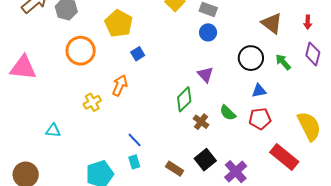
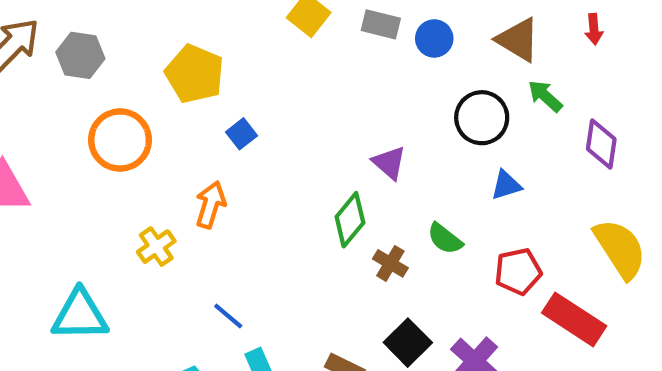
blue circle: (208, 32) -> (434, 38), moved
purple diamond: (313, 54) -> (601, 144), moved
green arrow: (283, 62) -> (545, 96), moved
red pentagon: (260, 119) -> (518, 271), moved
cyan triangle: (53, 131) -> (80, 315), size x1.8
blue line: (135, 140) -> (228, 316), moved

